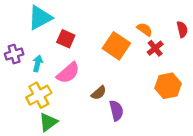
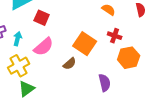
orange square: (116, 46) -> (85, 44), moved
red cross: (155, 48) -> (115, 36), moved, turned -32
purple semicircle: (116, 110) -> (105, 83), moved

